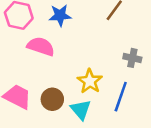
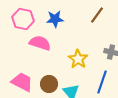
yellow star: (90, 81) -> (78, 59), moved

